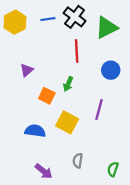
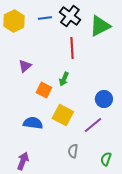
blue circle: (111, 70) -> (104, 99), moved
purple line: (99, 110) -> (93, 125), moved, turned 36
purple arrow: (44, 171) -> (23, 161), moved, turned -108

